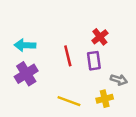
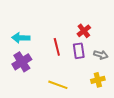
gray arrow: (119, 80) -> (101, 55), moved
yellow cross: (105, 99) -> (98, 80), moved

